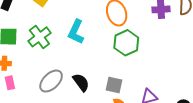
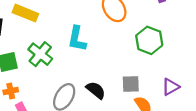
green hexagon: (126, 43) -> (149, 40), moved

